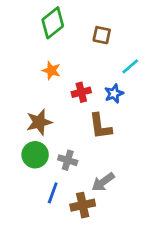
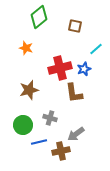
orange star: (51, 70) -> (26, 48), moved
red cross: (81, 92) -> (60, 68), size x1.6
green circle: (35, 155) -> (23, 125), moved
blue line: (53, 193) -> (39, 142), turned 56

